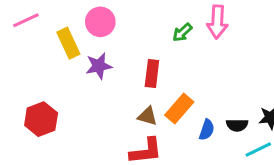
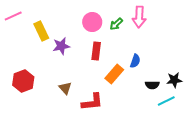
pink circle: (100, 22) -> (92, 22), moved
brown triangle: (147, 116) -> (65, 88), moved, turned 32
blue semicircle: (207, 130) -> (135, 61), moved

